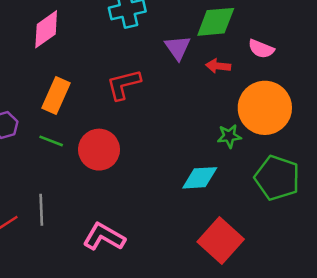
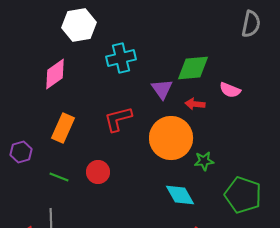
orange circle: (265, 108) -> (171, 138), moved
green line: (51, 141) -> (59, 177), moved
red circle: (99, 150) -> (98, 172), size x0.7
cyan diamond: (200, 178) -> (180, 195), turned 64

